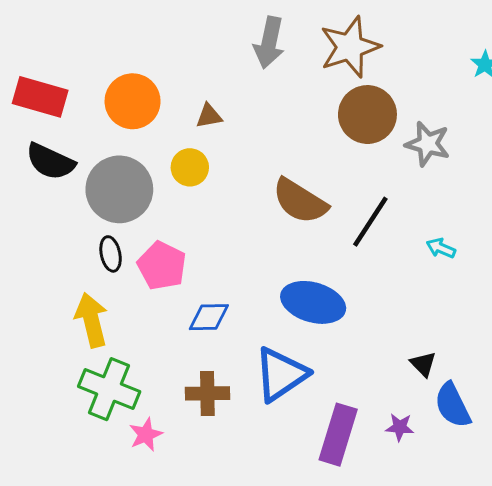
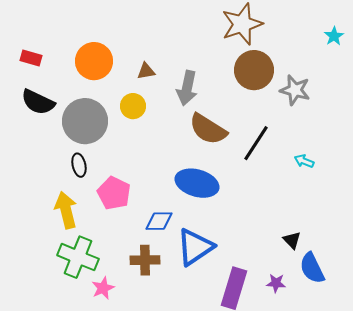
gray arrow: (269, 43) -> (187, 88), moved
red rectangle: (40, 97) -> (31, 58), size x0.6
pink pentagon: (162, 266) -> (114, 193), moved
blue ellipse: (313, 302) -> (197, 183), moved
blue diamond: (209, 317) -> (159, 221), moved

